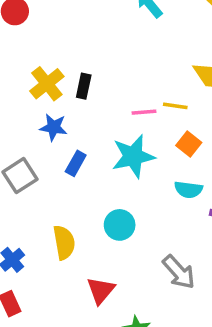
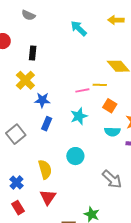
black rectangle: (84, 86) -> (33, 53), moved
blue star: (54, 127) -> (42, 100), moved
cyan star: (133, 156) -> (79, 116), size x0.7
red triangle: (101, 290) -> (48, 197), moved

